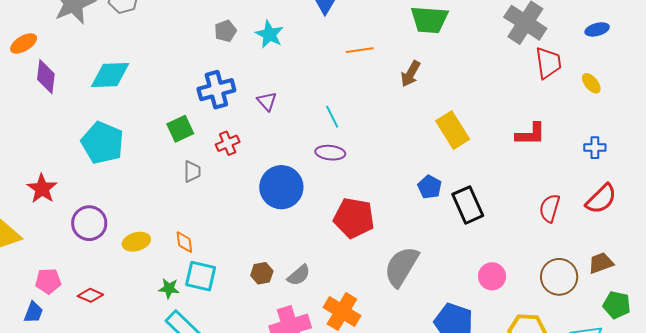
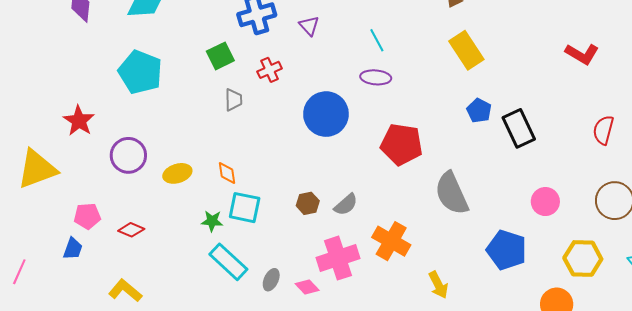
yellow rectangle: (453, 130) -> (466, 50), moved
red L-shape: (531, 134) -> (582, 54), turned 32
gray semicircle: (401, 267) -> (452, 193), turned -54

